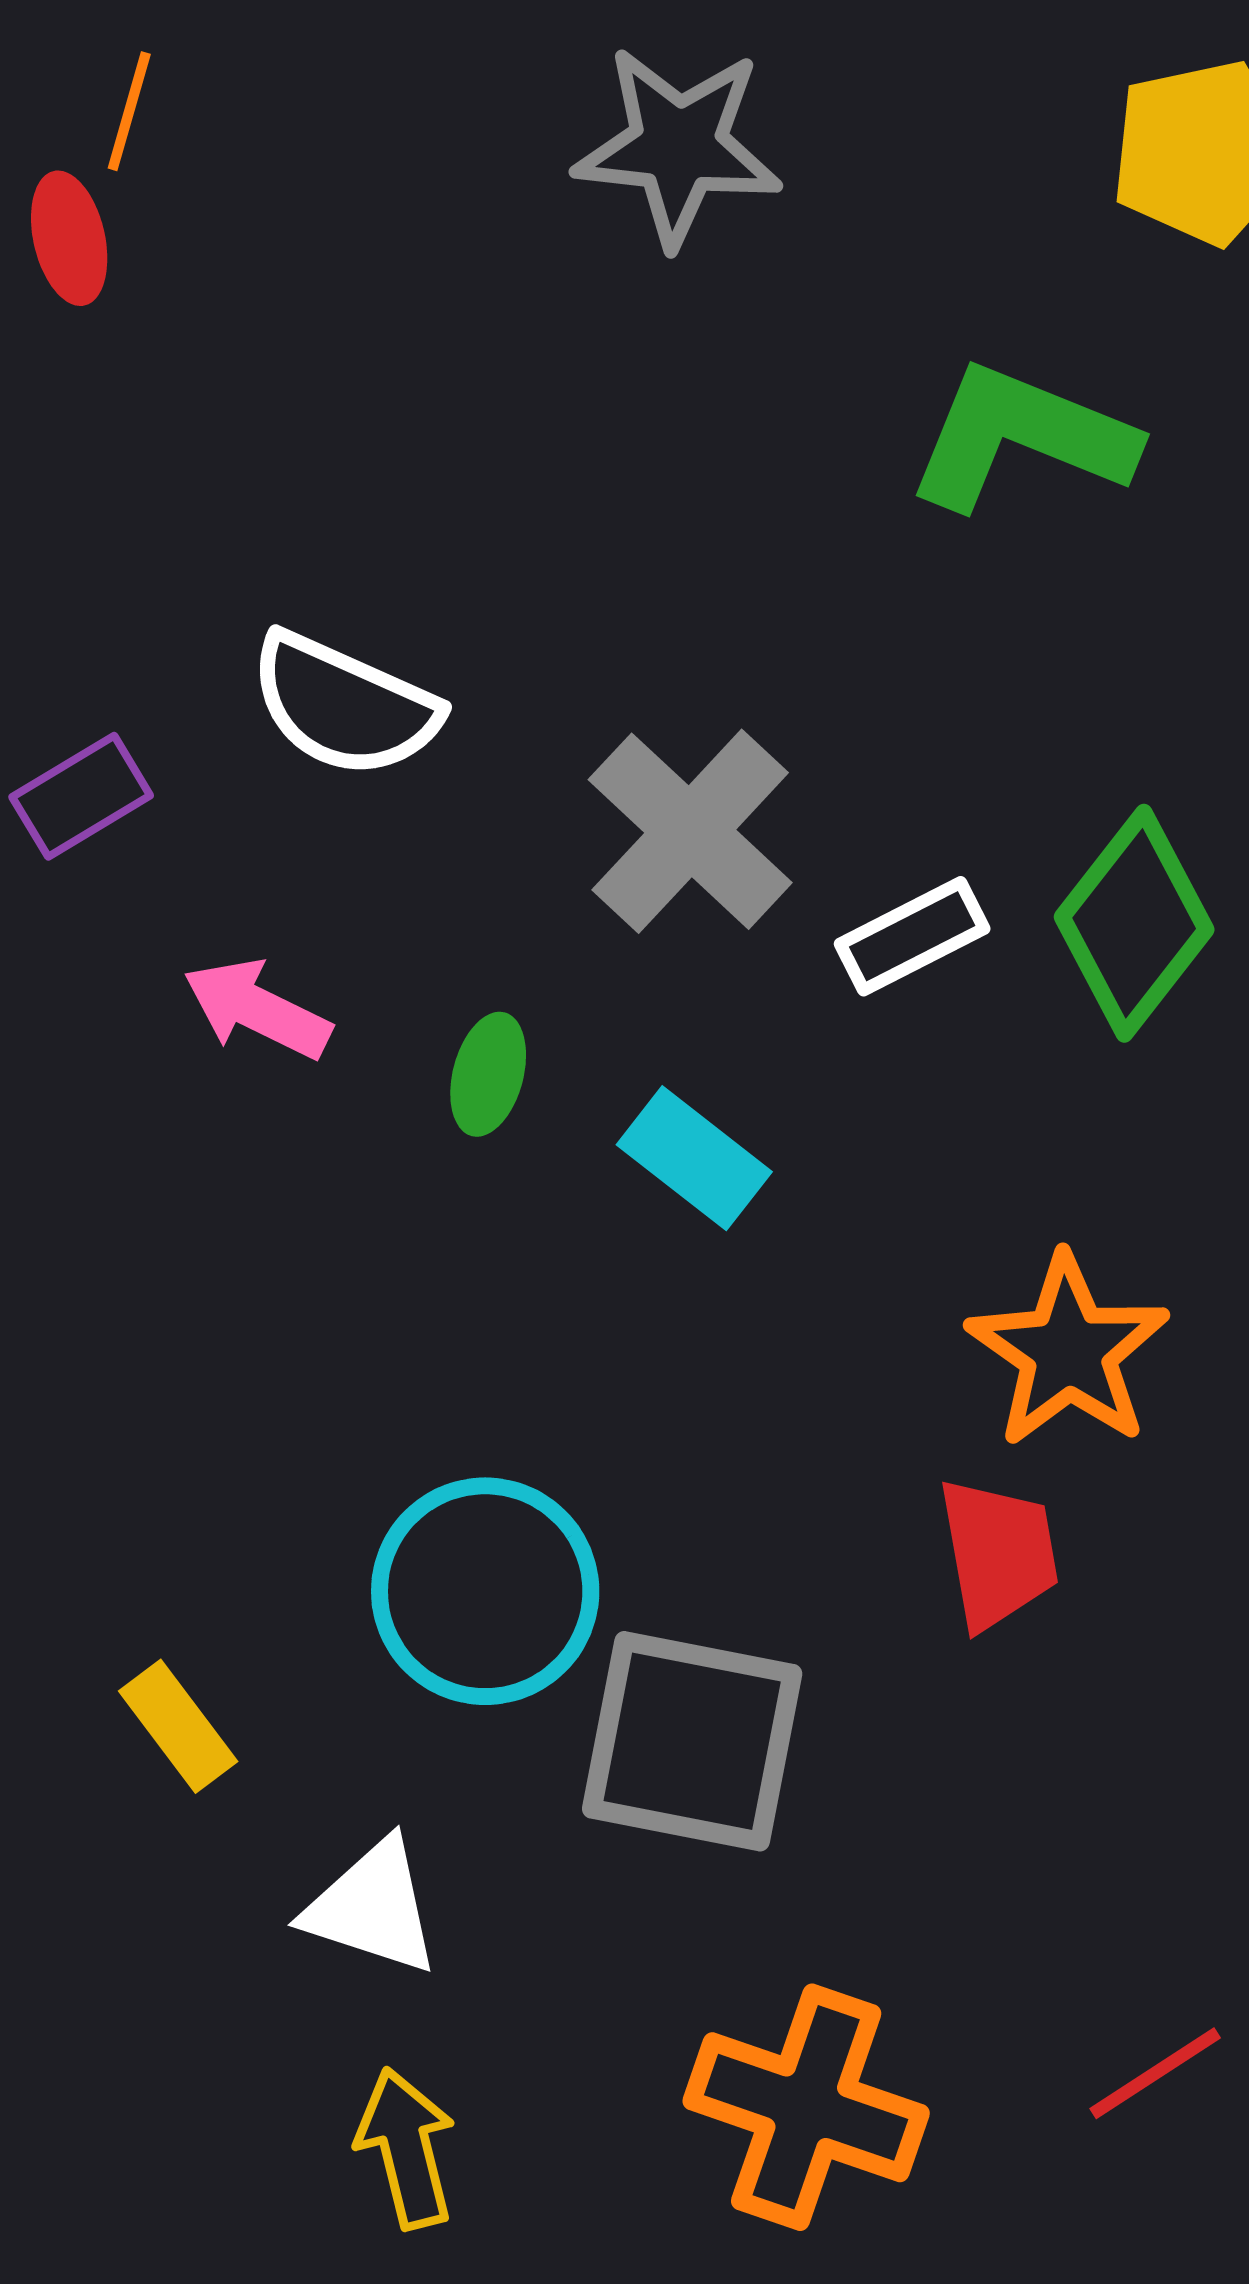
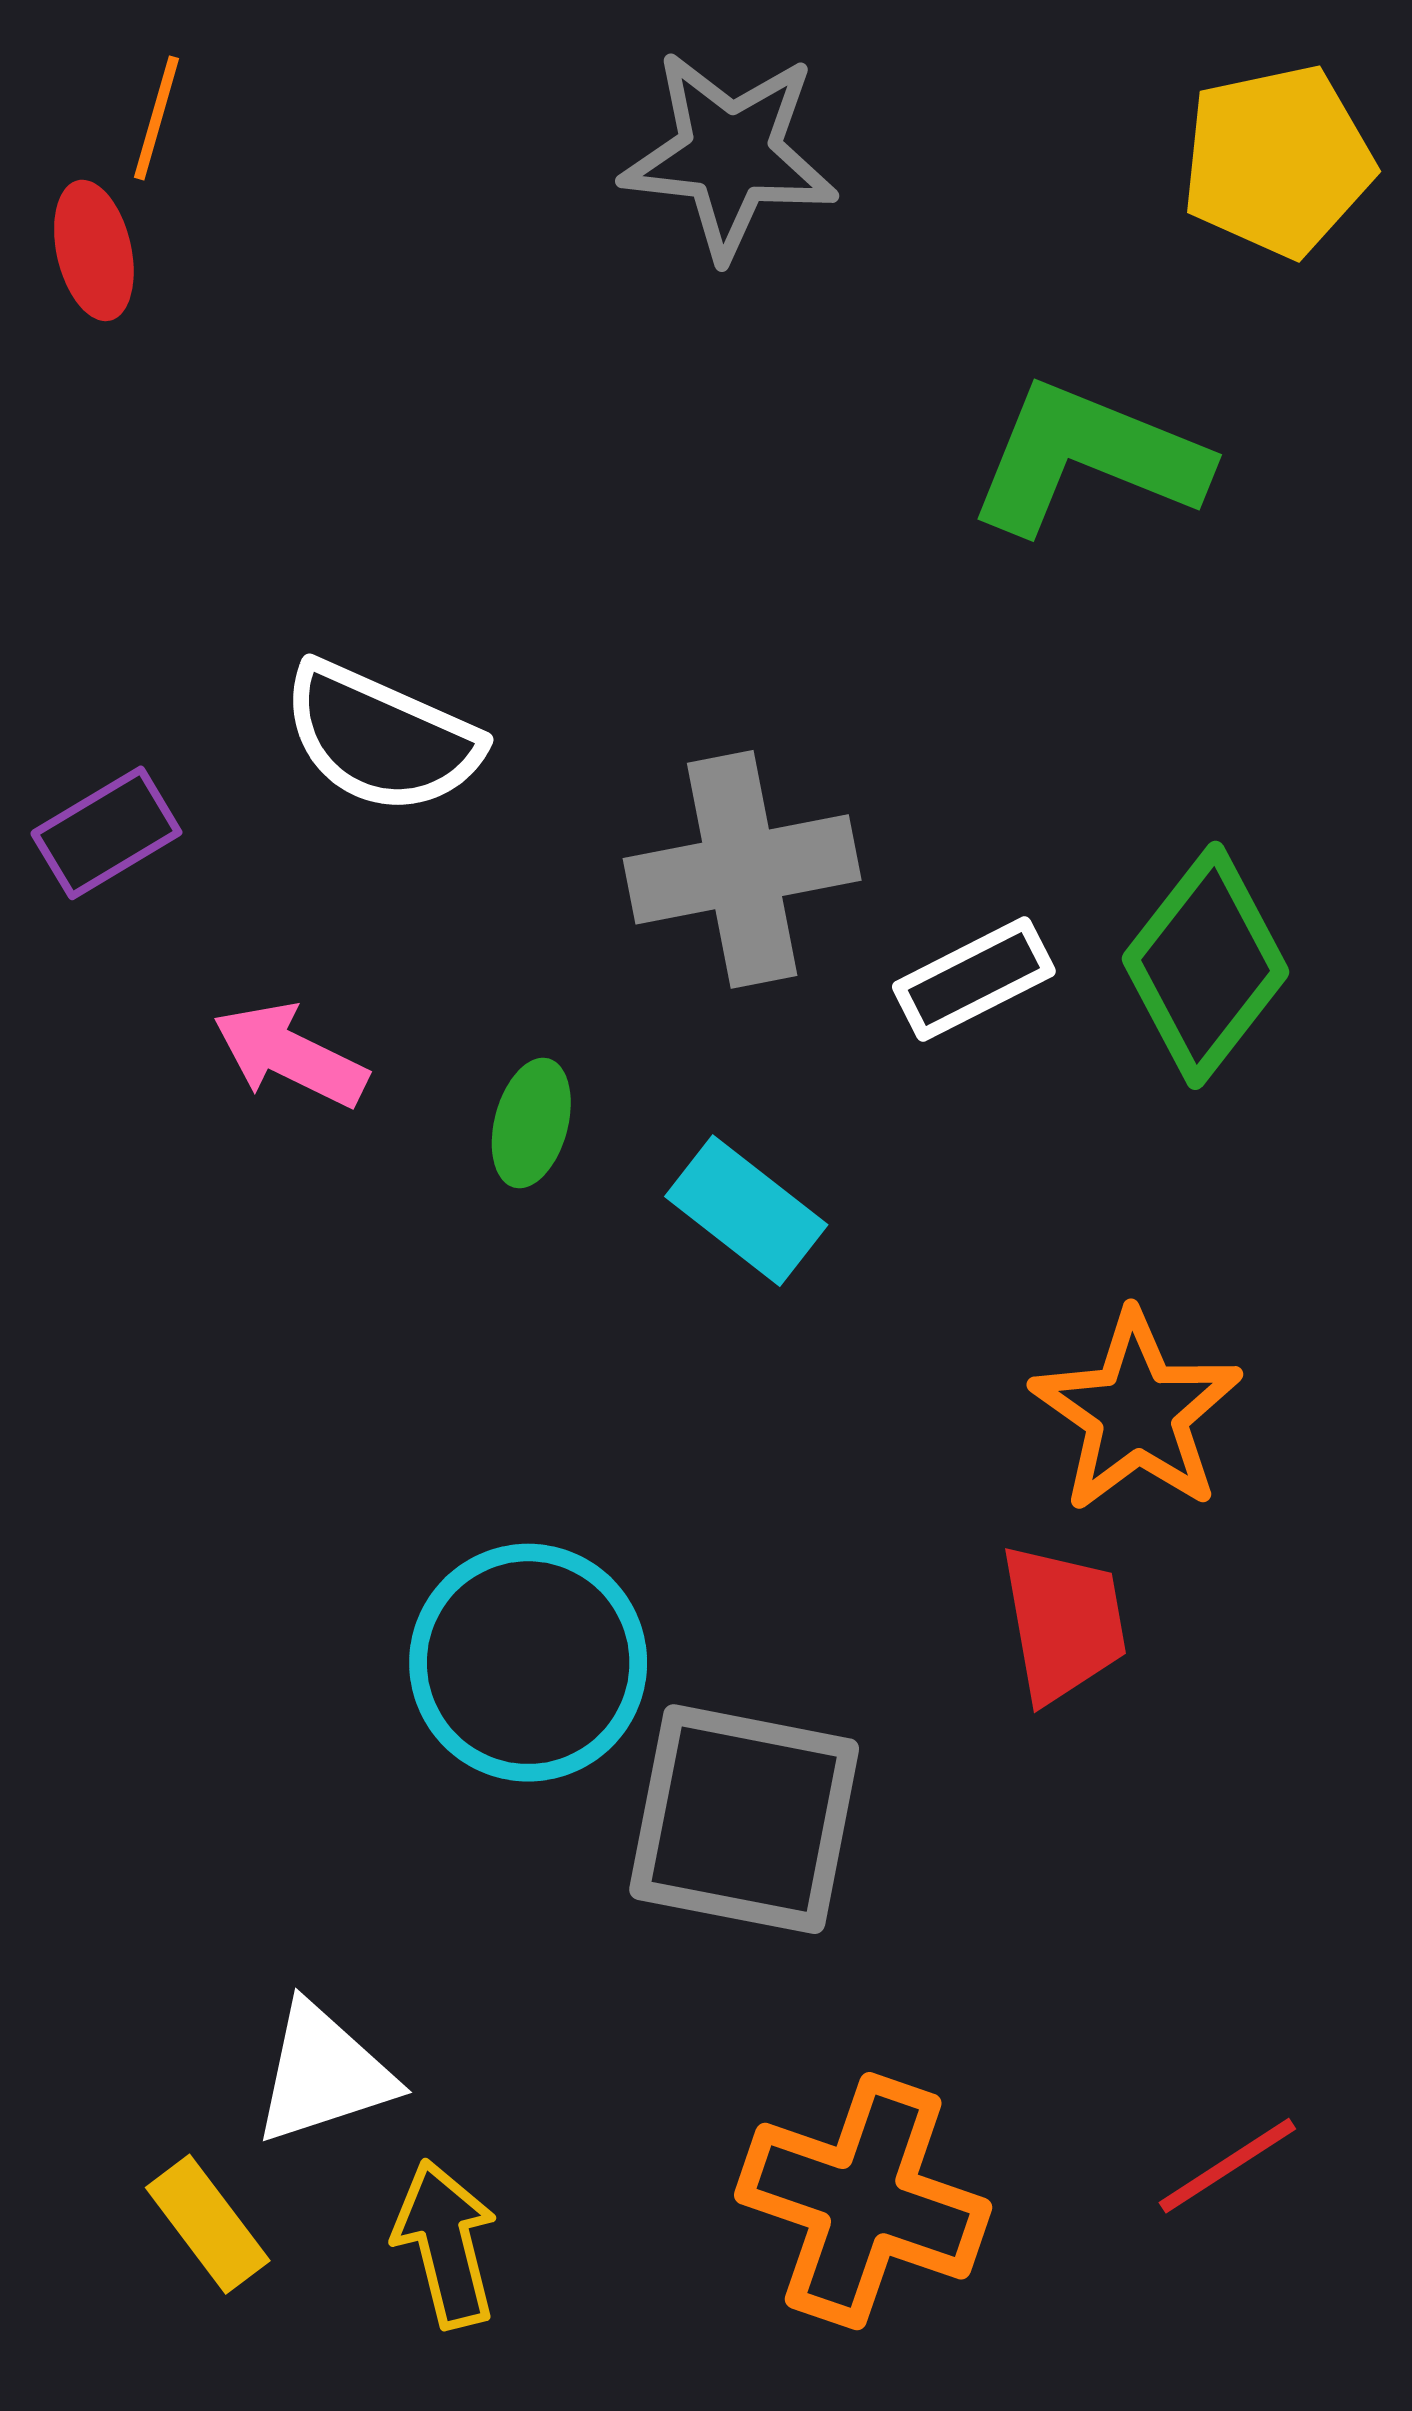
gray cross: (690, 831) -> (742, 869), turned 36
yellow rectangle: (178, 1726) -> (208, 2224), moved
white triangle: (372, 1907) -> (324, 2074), moved, turned -36

